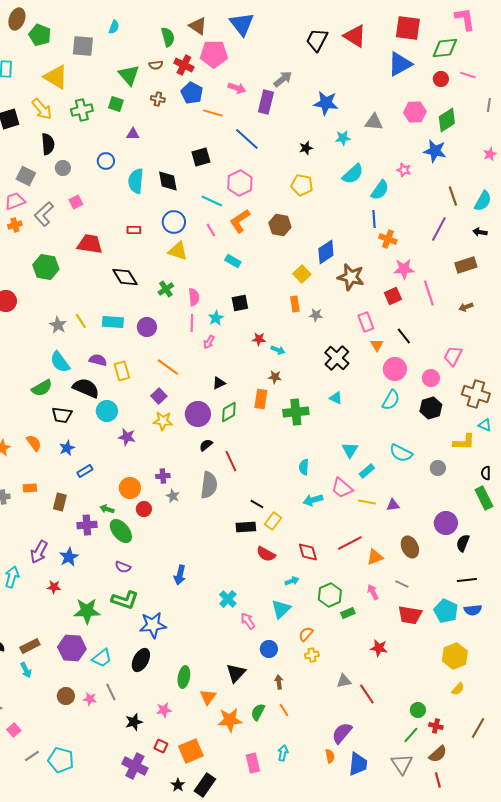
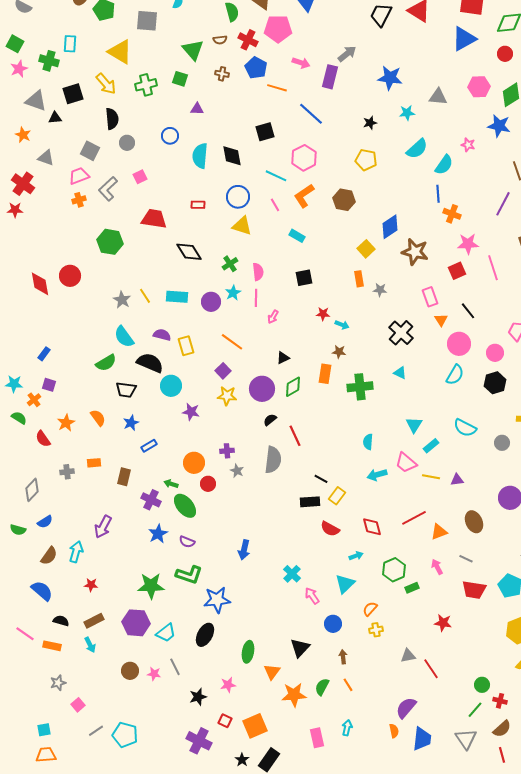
cyan star: (216, 318) -> (233, 293), moved
purple cross: (87, 525) -> (151, 500), turned 30
blue star: (69, 557) -> (158, 534), moved
red star: (54, 587) -> (91, 585), moved

